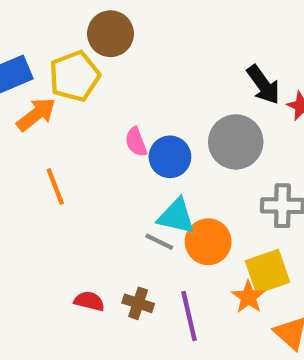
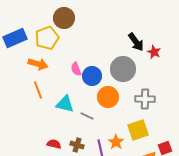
orange arrow: (36, 114) -> (38, 64), moved, turned 54
cyan triangle: (176, 216) -> (65, 104), moved
orange circle: (208, 242) -> (108, 97), moved
orange star: (248, 297) -> (116, 142), moved

